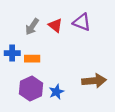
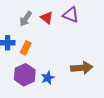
orange rectangle: (32, 59) -> (26, 48), turned -64

